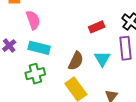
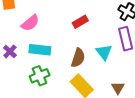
pink semicircle: (33, 20) -> (30, 23), turned 78
red rectangle: (97, 27) -> (80, 22), moved

